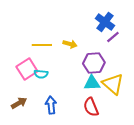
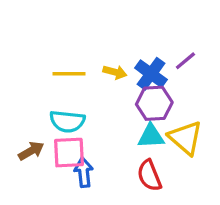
blue cross: (105, 22) -> (151, 74), moved
pink square: (27, 69) -> (69, 153), moved, turned 30
cyan semicircle: (41, 74) -> (67, 121), size x1.5
brown arrow: (19, 103) -> (31, 151), moved

